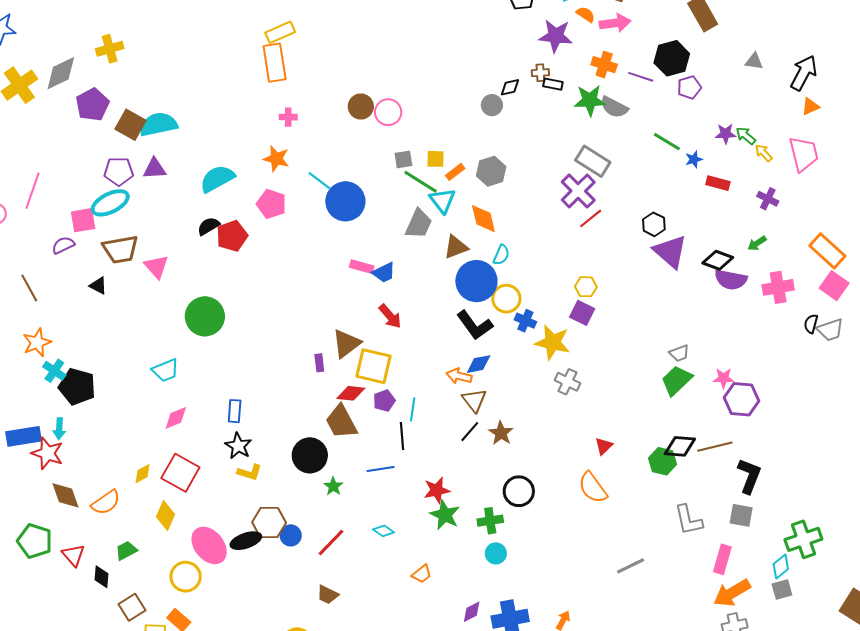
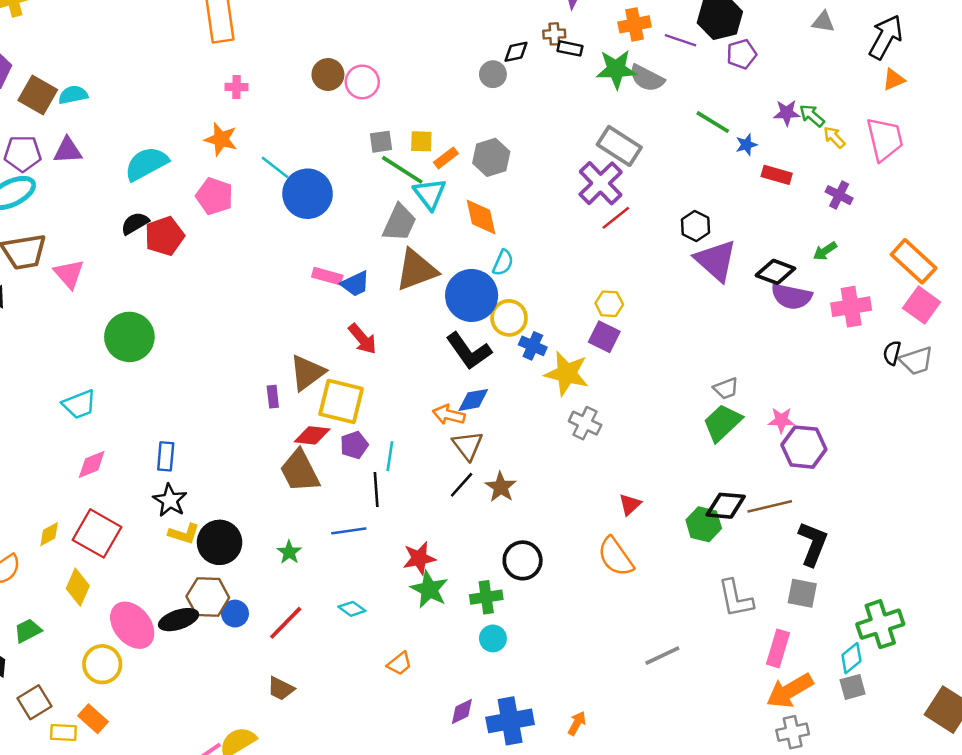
orange cross: (604, 65) -> (635, 24), turned -30
cyan semicircle: (158, 124) -> (73, 95), size x0.6
brown triangle: (456, 247) -> (416, 270), moved, size x1.4
black circle: (310, 455) -> (220, 542), moved

